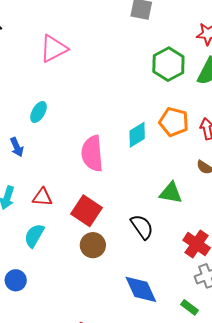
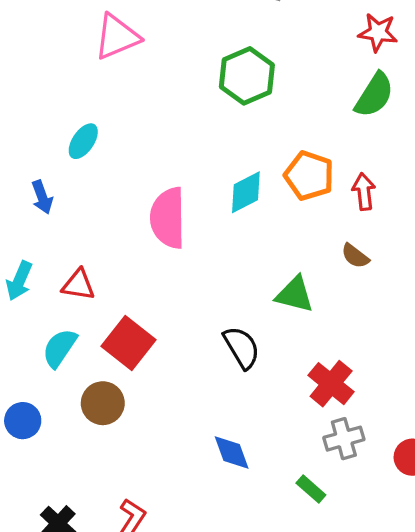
green hexagon: (168, 64) -> (247, 76), moved
red square: (86, 211) -> (128, 343), moved
brown circle: (93, 245) -> (103, 403), moved
blue diamond: (141, 289) -> (232, 453), size x0.7

